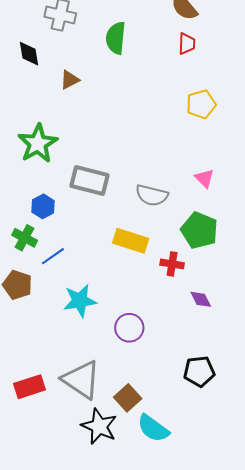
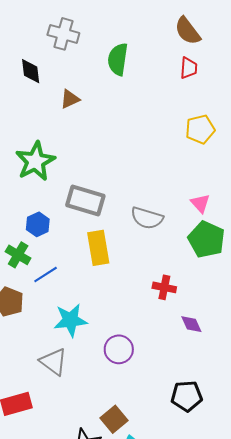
green pentagon: (199, 230) -> (206, 239), moved
yellow rectangle: (131, 241) -> (98, 248), moved, turned 60
gray triangle: (81, 380) -> (53, 362), moved, size x0.7

